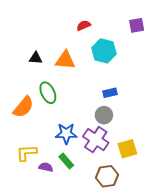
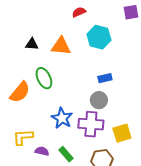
blue star: (66, 133) -> (62, 118), turned 30
purple cross: (96, 140) -> (91, 124), turned -30
green rectangle: (66, 161) -> (66, 154), moved

